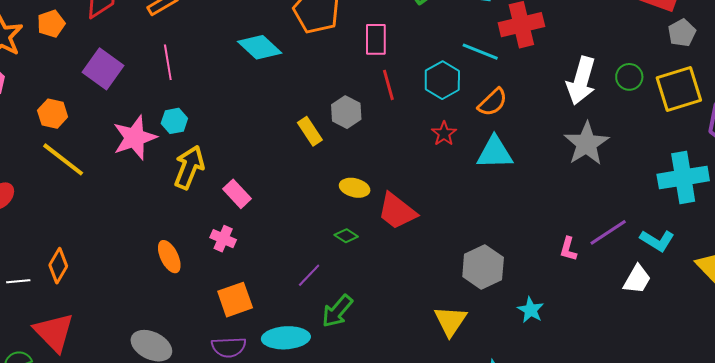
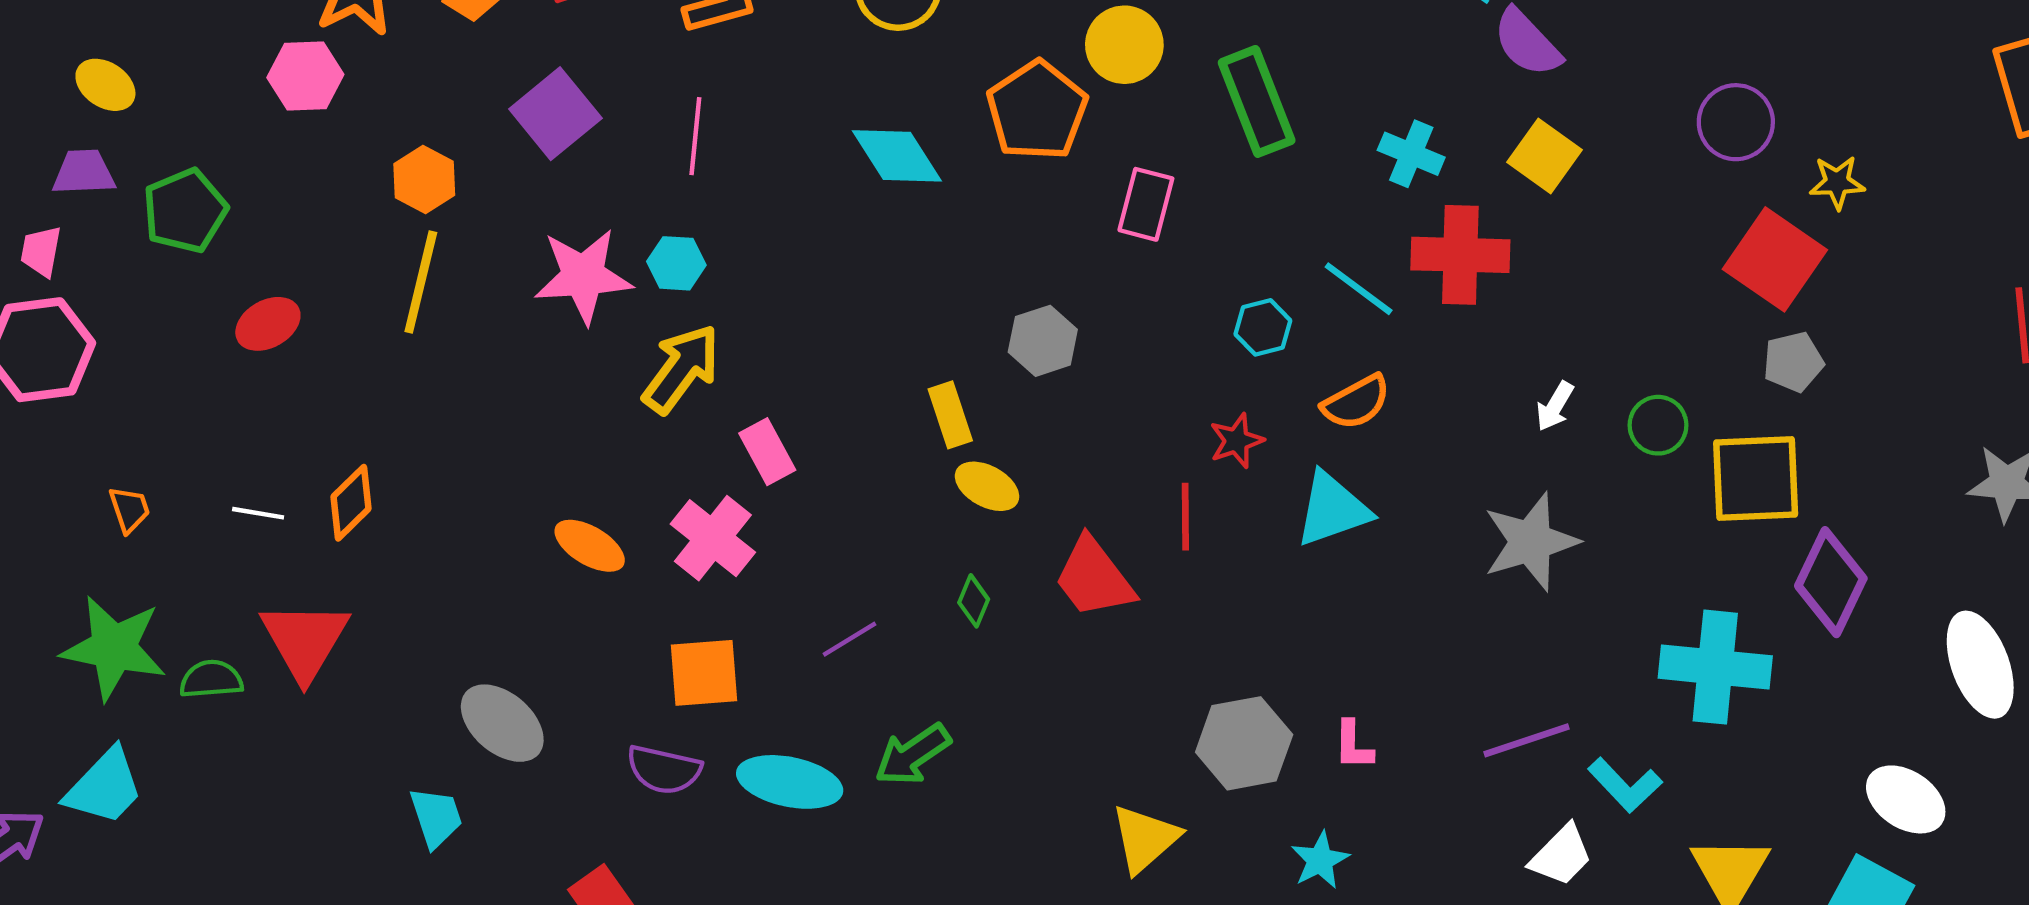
cyan hexagon: (442, 80) -> (1263, 327), size x0.7
white arrow: (581, 81) -> (1555, 406), size x0.5
red line: (388, 85) -> (1185, 517), moved
yellow rectangle: (310, 131) -> (950, 415), moved
cyan triangle: (495, 153) -> (1333, 509), turned -33
yellow line: (63, 159) -> (421, 282), turned 51
yellow ellipse: (355, 188) -> (987, 486), moved
green diamond: (346, 236) -> (974, 601), turned 65
pink cross: (223, 239) -> (713, 538), size x1.5
pink L-shape: (568, 249) -> (1353, 745), moved, turned -30
orange ellipse: (169, 257) -> (590, 546), turned -48
purple line: (309, 275) -> (850, 639), moved

